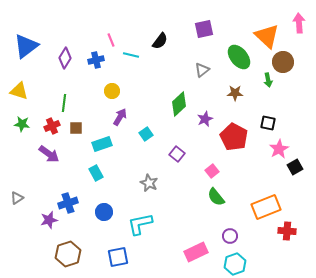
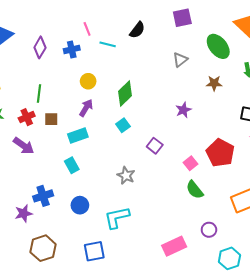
green diamond: (179, 104) -> (125, 94), moved
purple arrow: (120, 117) -> (86, 108), moved
red pentagon: (234, 137) -> (220, 153), moved
cyan hexagon: (235, 264) -> (229, 258), moved

